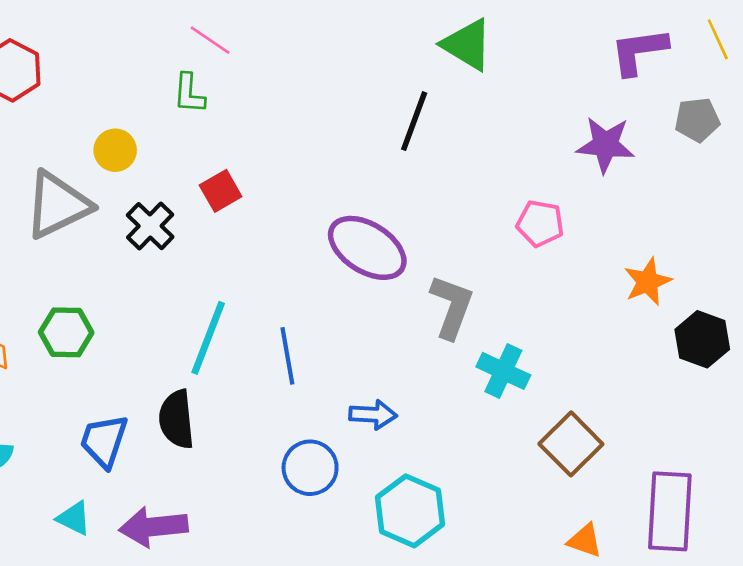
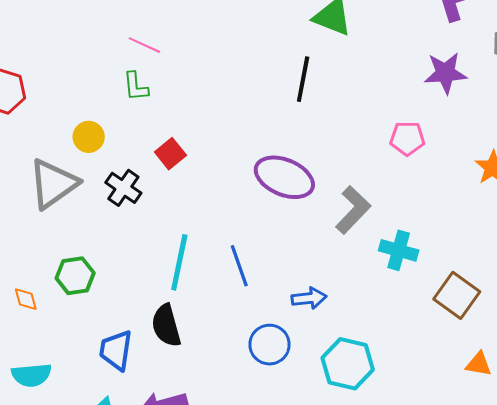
gray L-shape: (452, 307) -> (353, 210), turned 33

